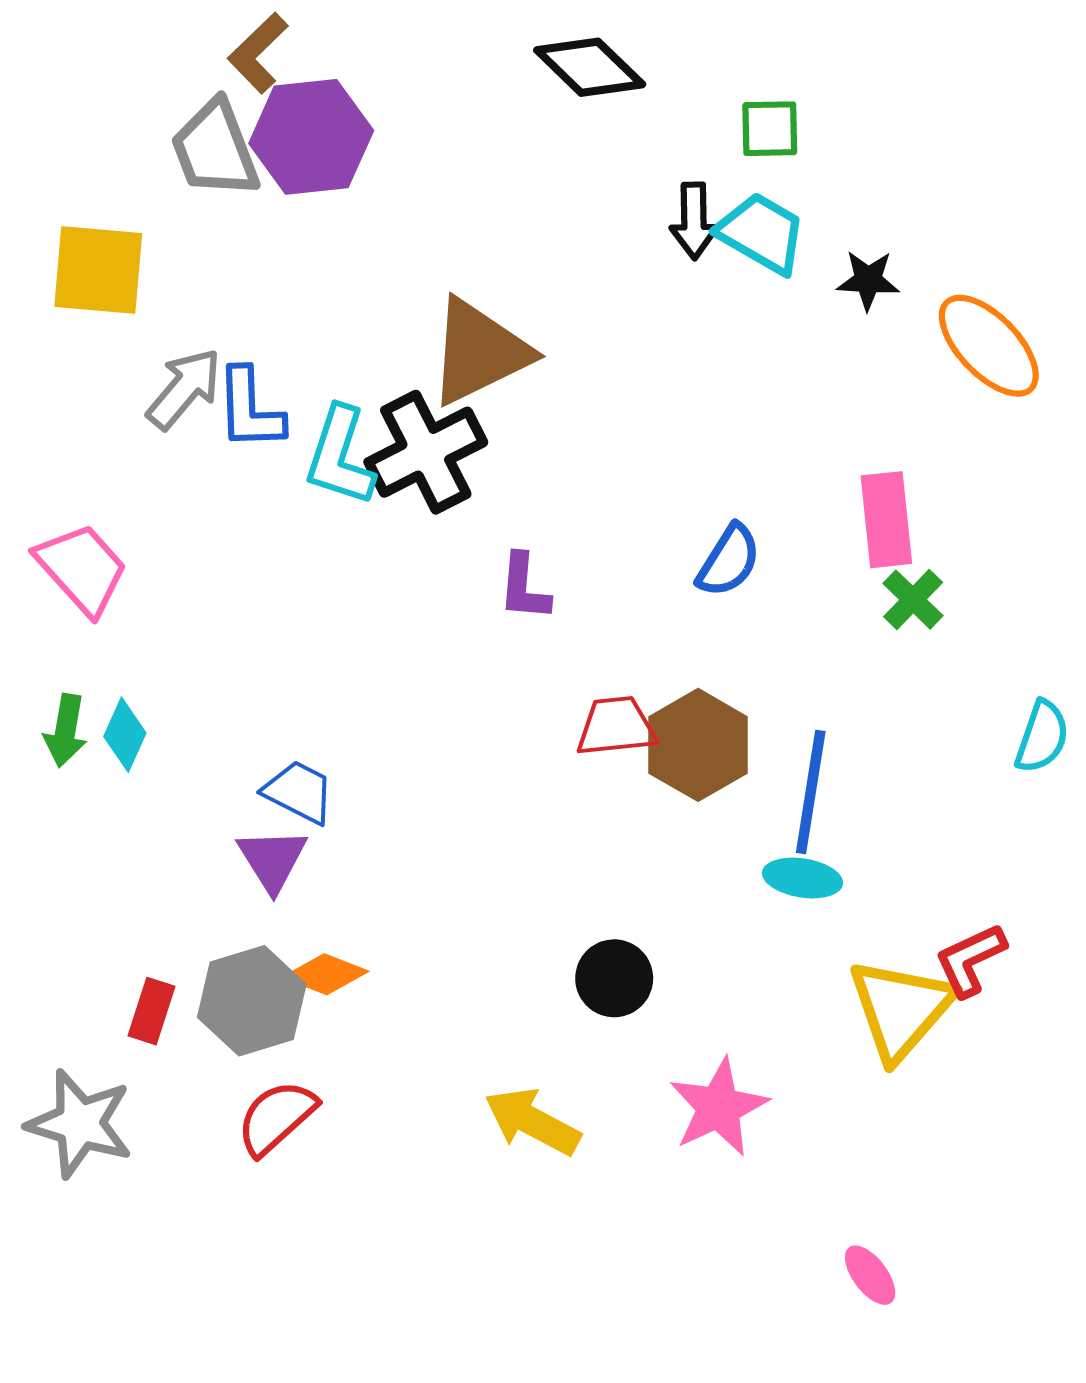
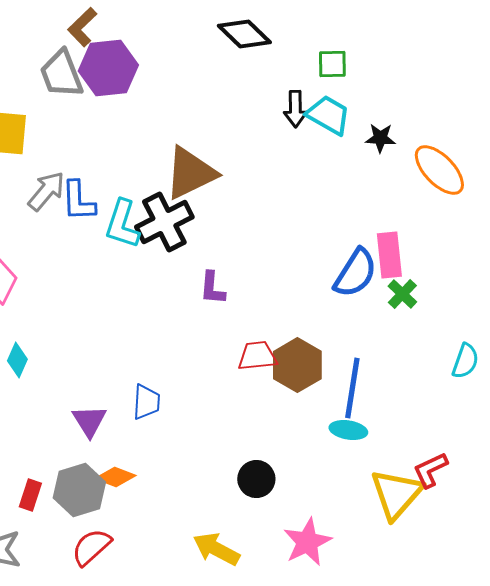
blue semicircle: (729, 561) -> (355, 273), moved, size x1.4
blue trapezoid: (299, 792) -> (146, 402), moved, turned 66

